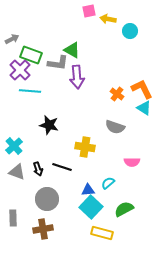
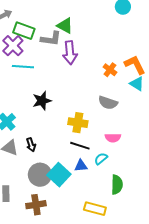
black star: (49, 125) -> (42, 101), turned -30
pink semicircle: (132, 162) -> (113, 138), moved
black line: (62, 167) -> (80, 146), moved
cyan square: (91, 207) -> (59, 175), moved
green semicircle: (124, 209) -> (117, 185), turned 120

